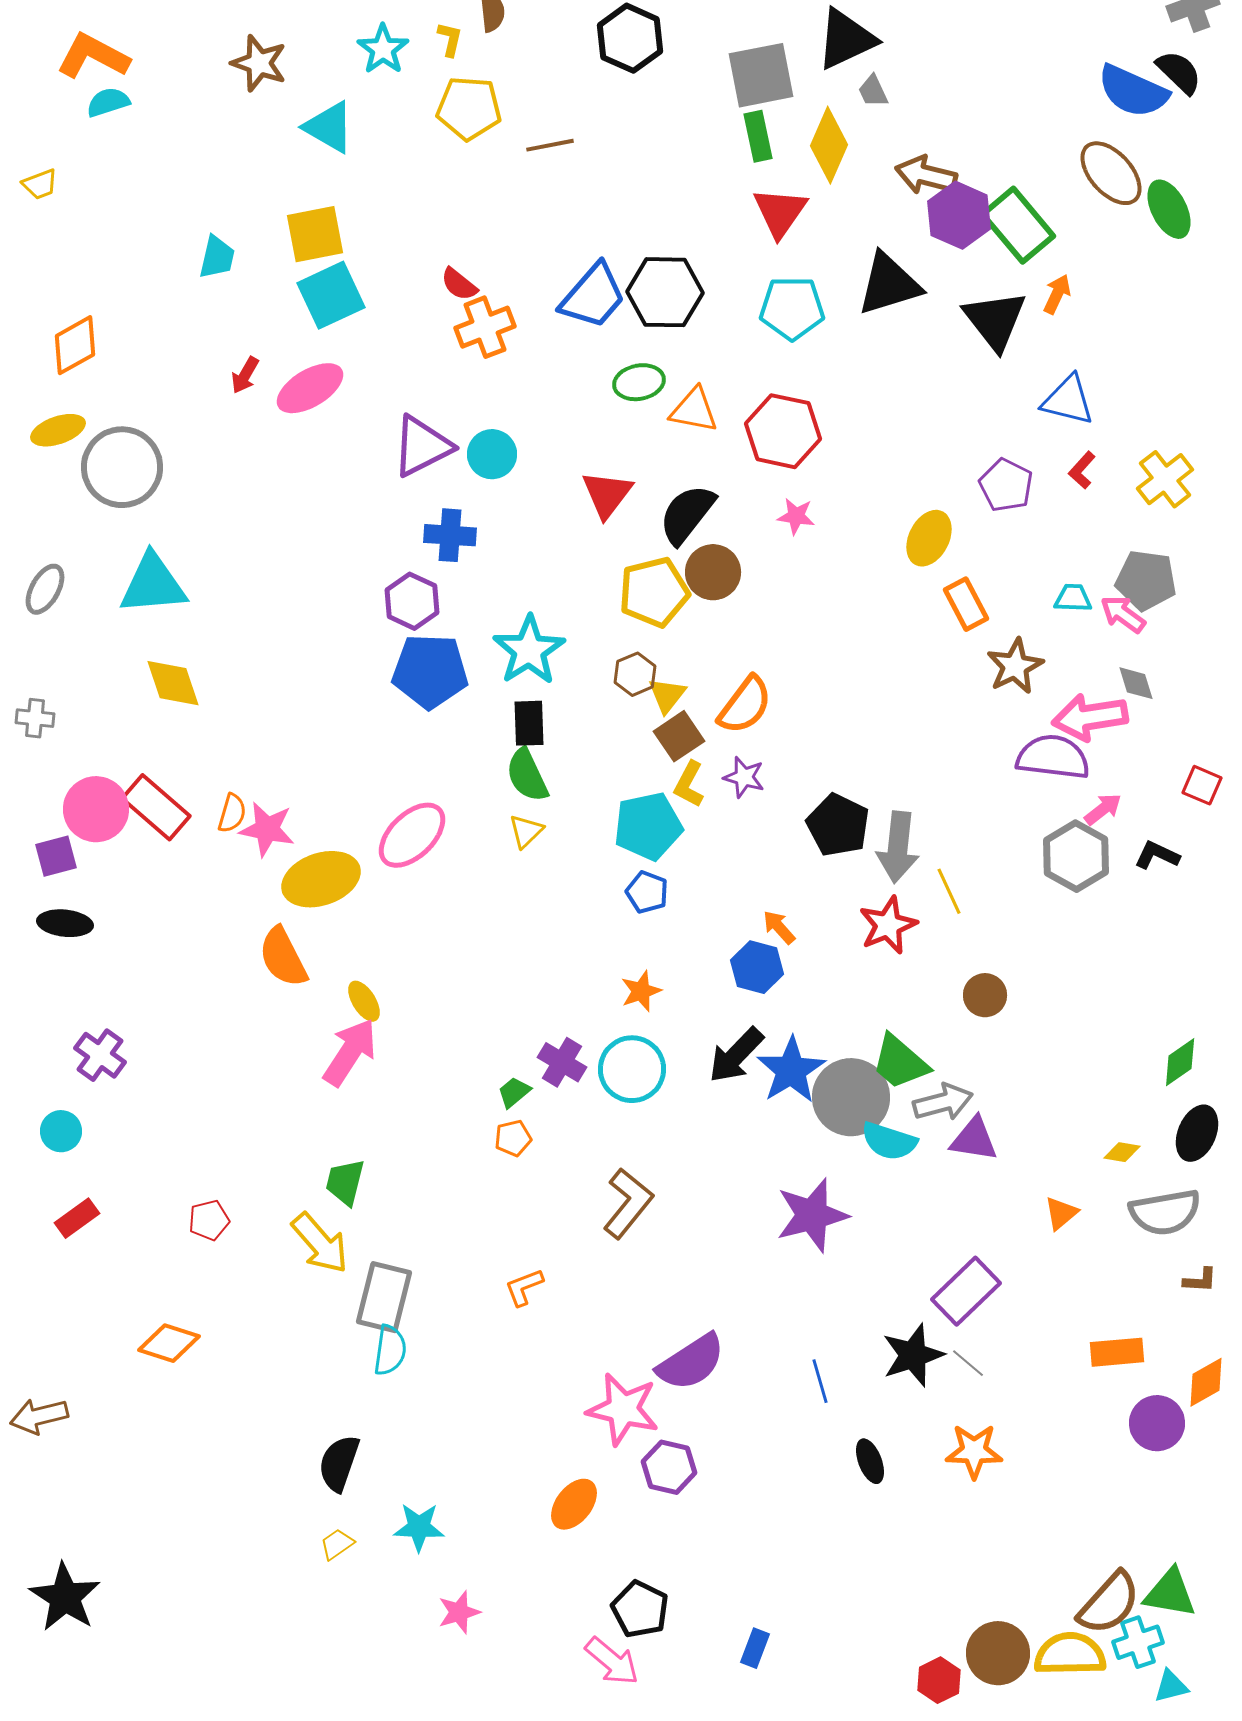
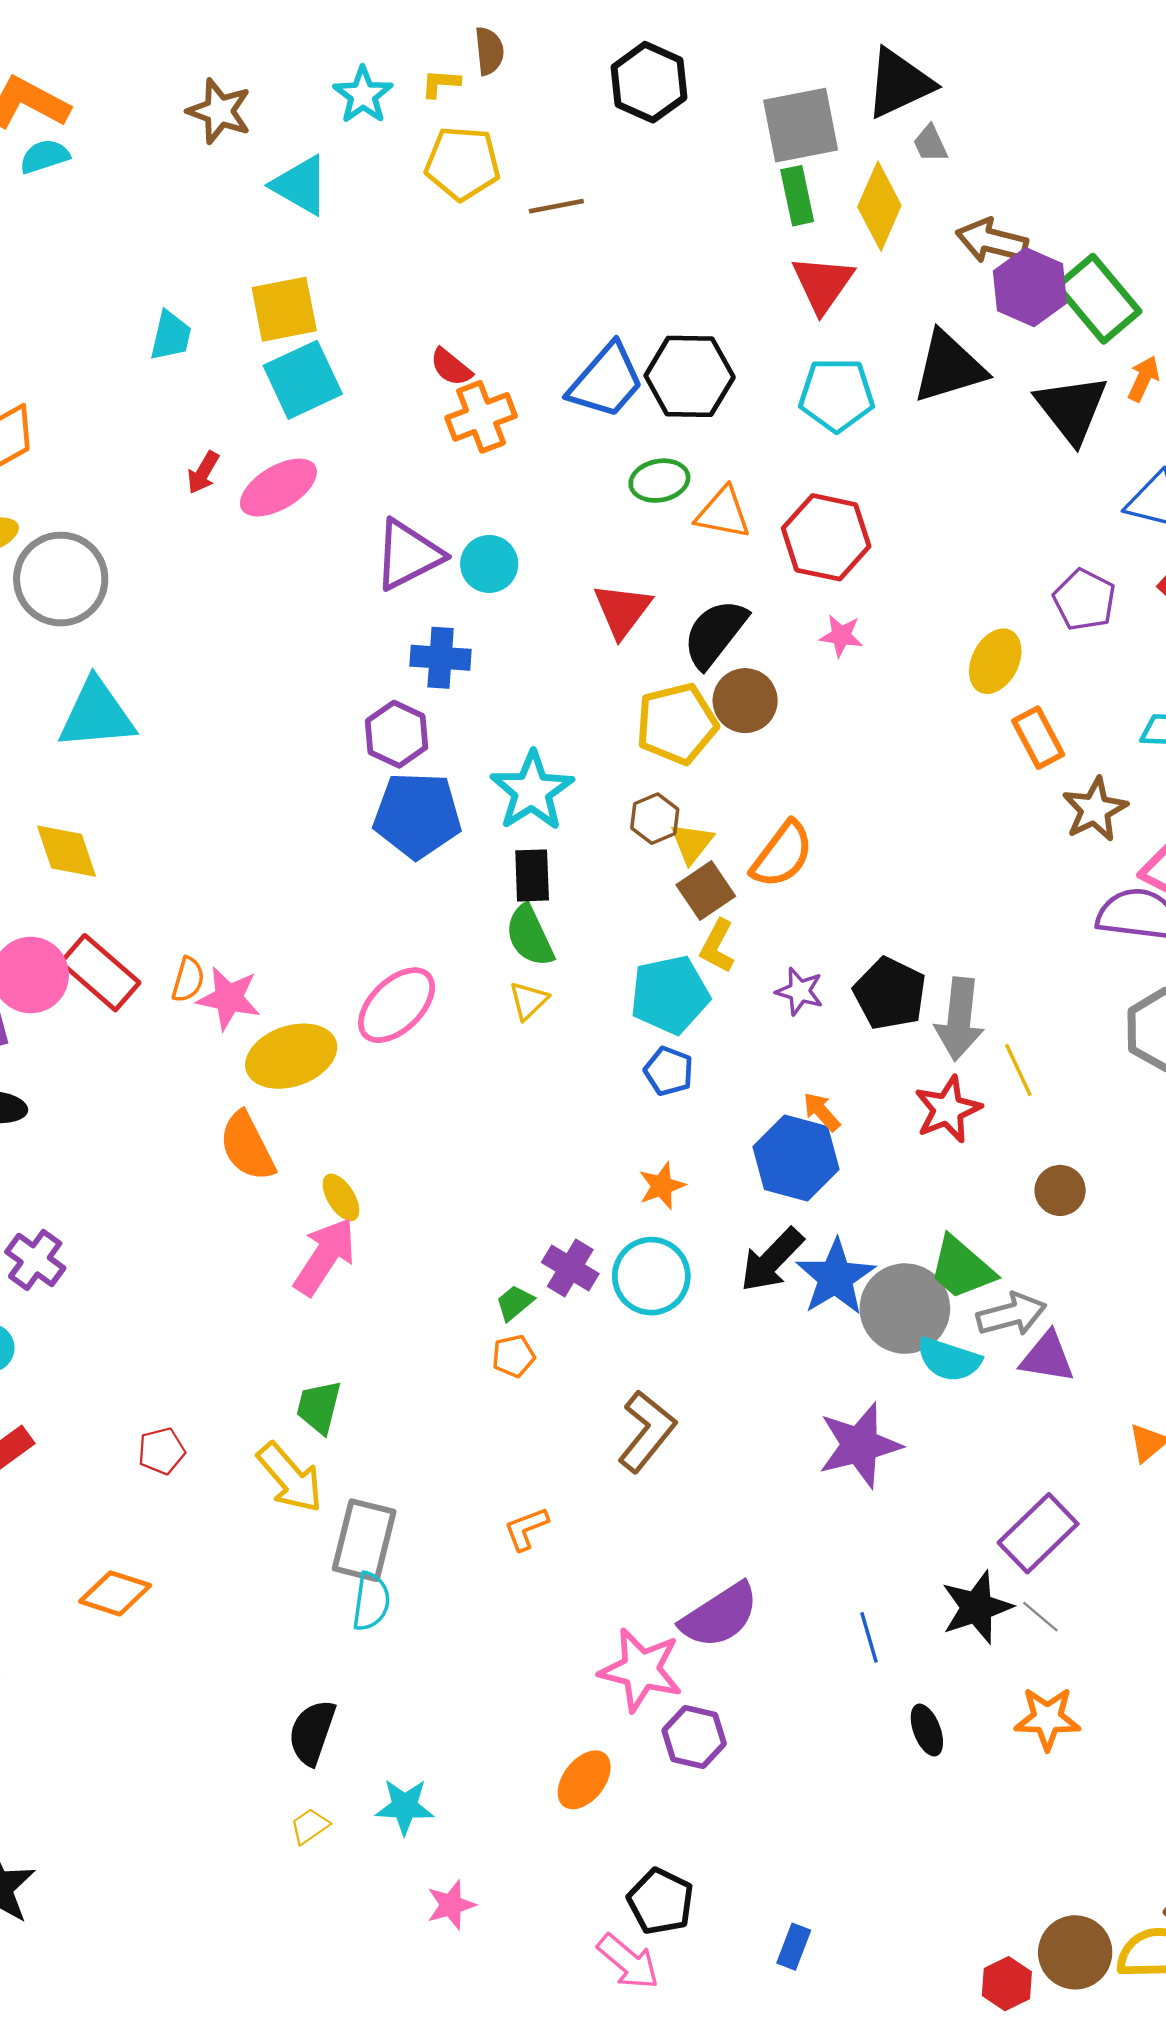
yellow L-shape: (450, 39) -> (441, 83), turned -99
yellow diamond: (173, 683) -> (67, 851), moved
purple star: (744, 777) -> (800, 991), moved
blue hexagon: (757, 967) -> (796, 1158), size x1.4

